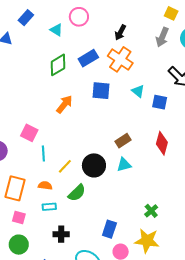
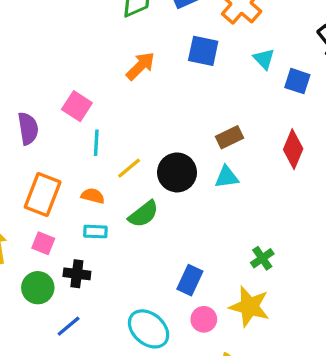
black cross: (61, 234) -> (77, 274), moved

